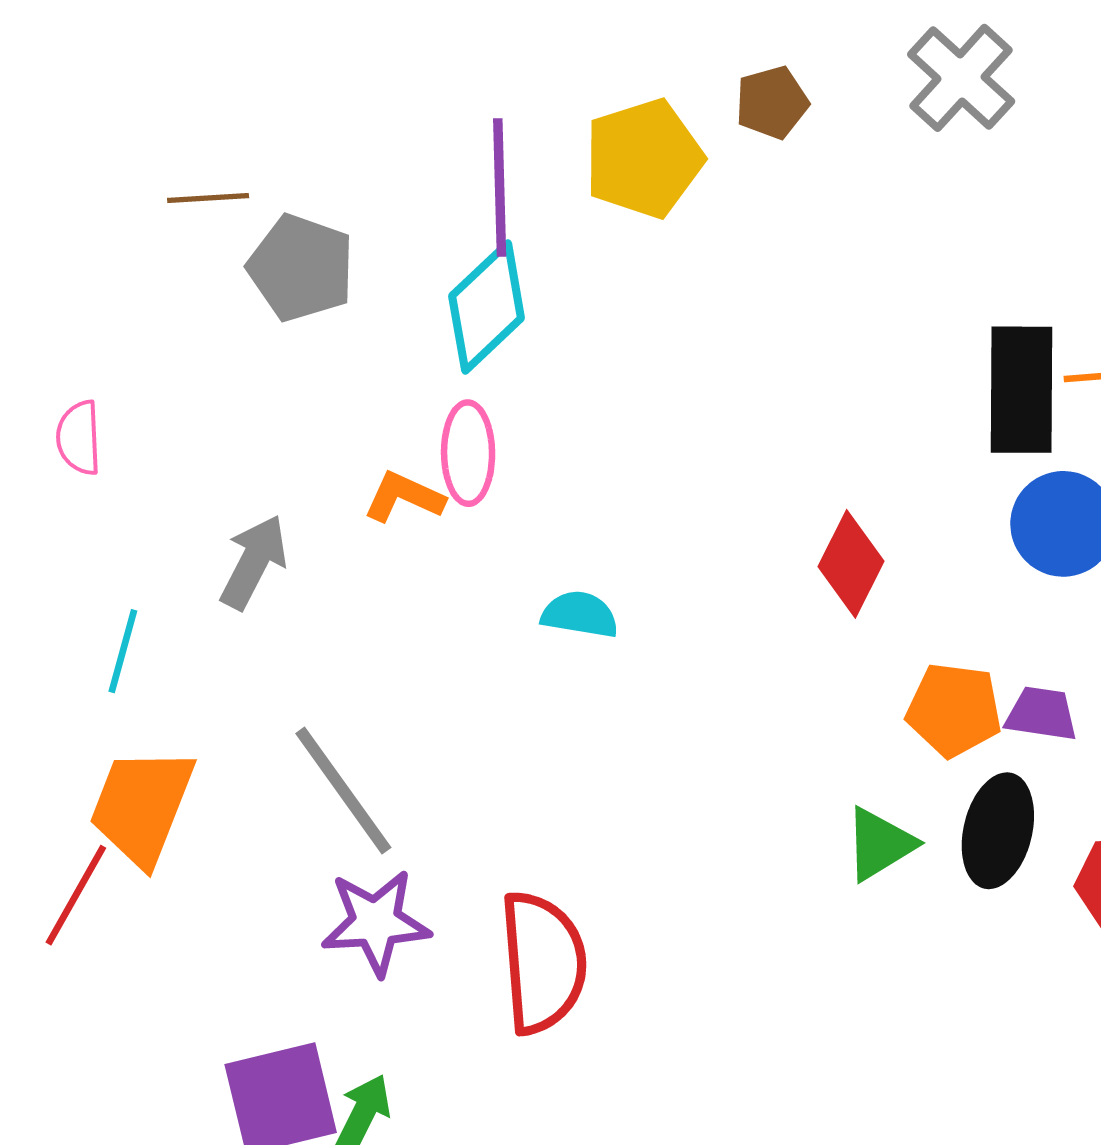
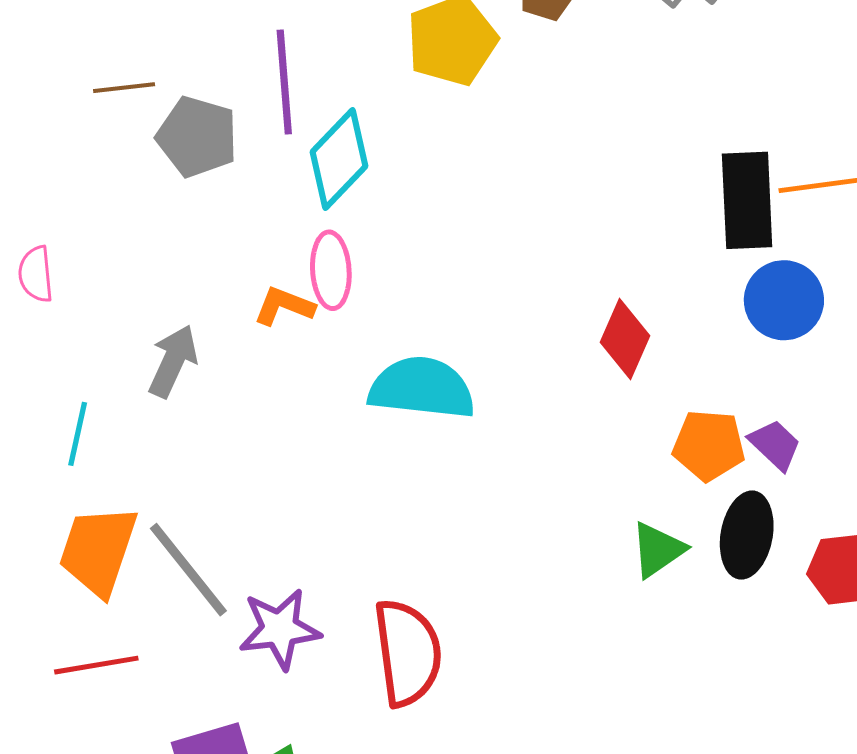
purple line: (500, 187) -> (284, 82), moved
cyan semicircle: (580, 615) -> (422, 388), size x1.8
purple trapezoid: (1041, 714) -> (775, 445), turned 38
gray line: (343, 790) -> (188, 570), moved
red line: (76, 895) -> (96, 665), moved, turned 54

